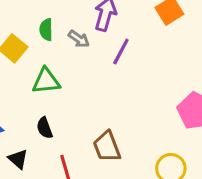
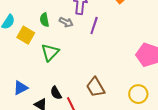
green triangle: (46, 81) -> (50, 52), turned -30
black semicircle: (45, 128) -> (56, 93), moved

